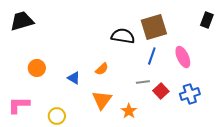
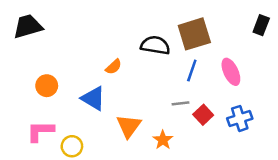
orange semicircle: (102, 69) -> (114, 67), moved
blue triangle: (74, 78) -> (93, 98), size x1.5
pink L-shape: (19, 105) -> (40, 131), moved

